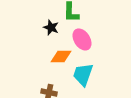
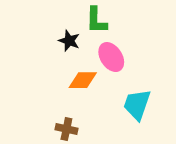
cyan trapezoid: (83, 74) -> (137, 105), moved

